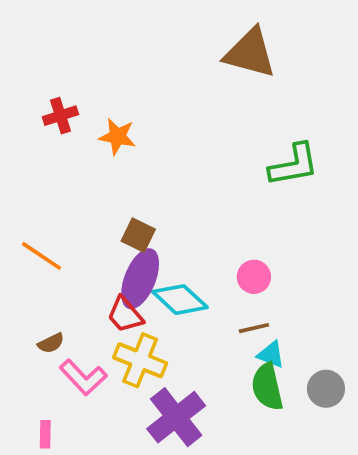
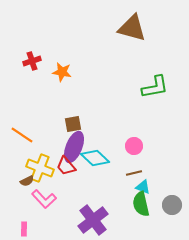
brown square: (138, 235) -> (73, 124), turned -36
yellow cross: (140, 360) -> (40, 168), moved

